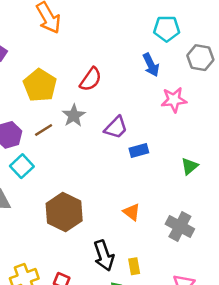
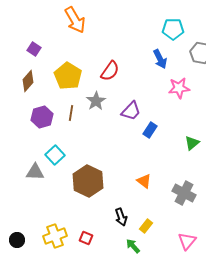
brown line: (44, 130) -> (71, 113), turned -49
blue rectangle: (139, 150) -> (150, 130), turned -42
cyan square: (22, 166) -> (55, 155), moved
black arrow: (104, 255) -> (121, 217), size x0.7
yellow rectangle: (134, 266) -> (146, 226), turned 48

